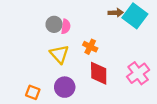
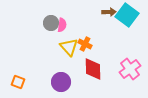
yellow triangle: (59, 54) -> (69, 47), moved
orange square: (33, 92) -> (18, 82), moved

